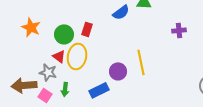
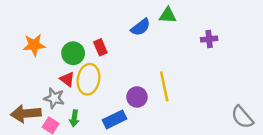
orange star: (31, 27) -> (34, 45), turned -30
red rectangle: (87, 29) -> (100, 47), turned -40
purple cross: (179, 30) -> (209, 39), moved

